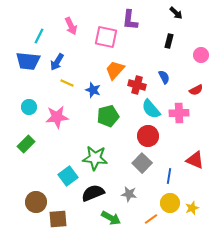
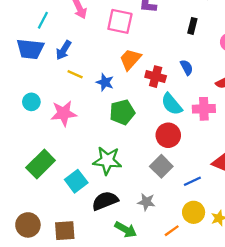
green rectangle: (26, 144) -> (41, 164), moved, size x1.4
blue line: (169, 176) -> (192, 181), turned 56
brown circle: (36, 202) -> (28, 225), moved

